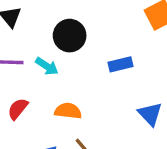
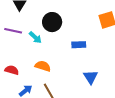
red semicircle: (18, 109) -> (12, 70), moved, turned 56

